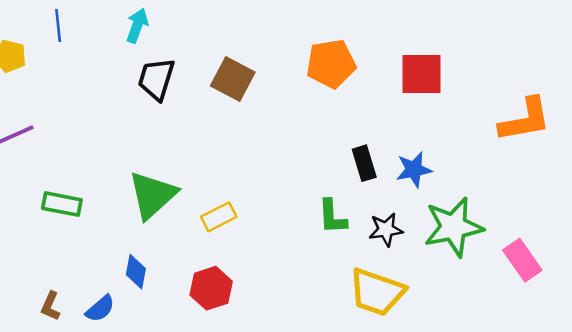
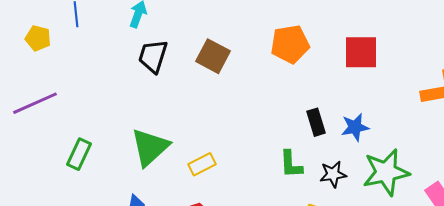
green rectangle: (62, 204) -> (79, 154), turned -76

